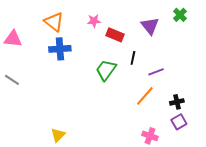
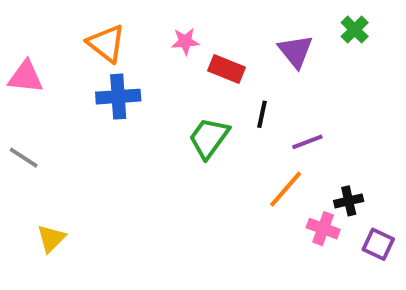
purple square: (179, 122) -> (378, 244), moved, turned -35
yellow triangle: (58, 135) -> (51, 238), moved
pink cross: (150, 136) -> (323, 229), moved

